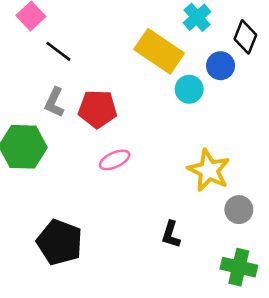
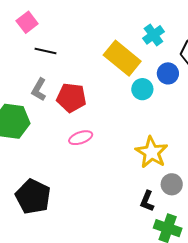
black line: (58, 51) -> (45, 51), turned -30
black L-shape: (171, 234) -> (147, 201), moved

